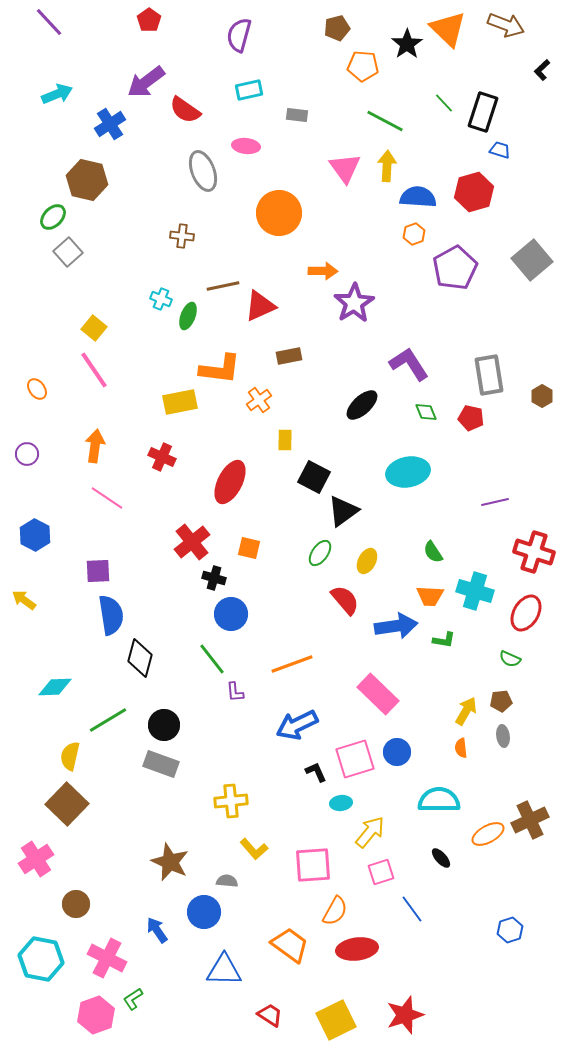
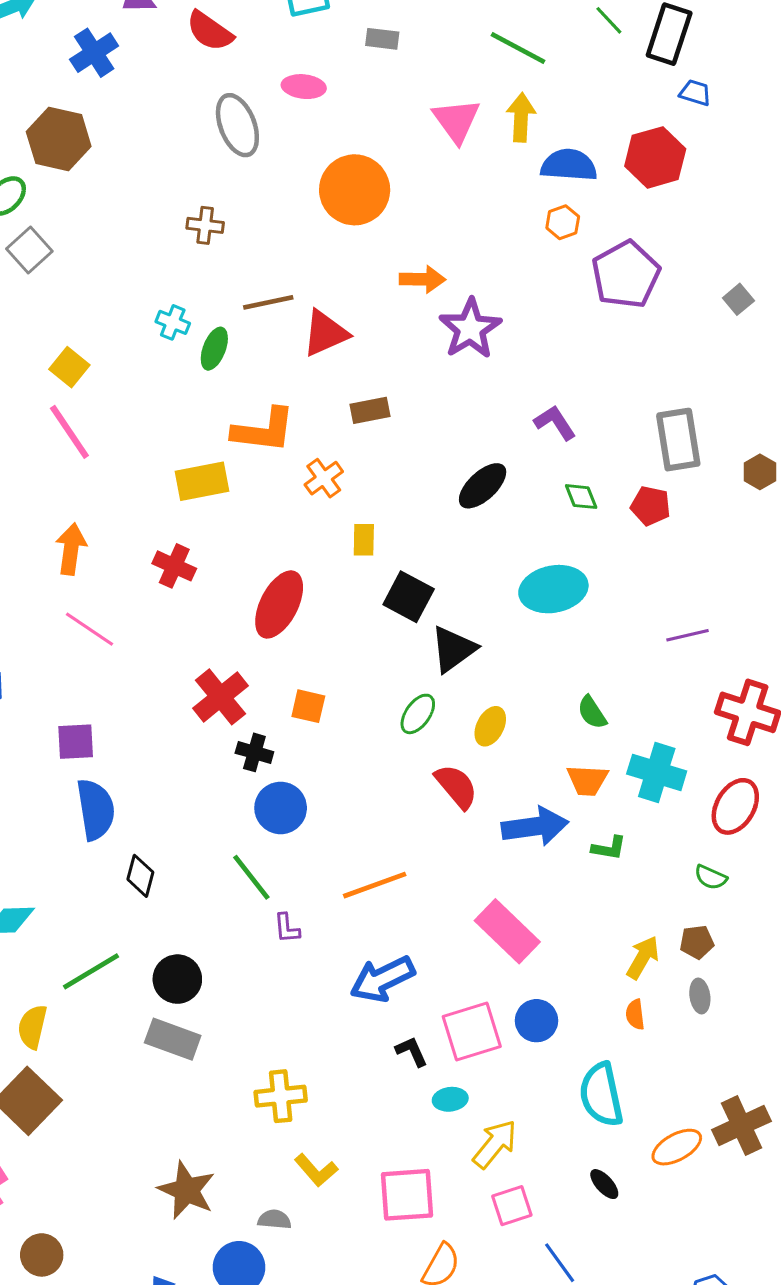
gray square: (532, 260) -> (738, 299), moved, size x0.5
purple L-shape: (409, 364) -> (555, 423), size x0.7
black diamond: (140, 658) -> (140, 876), size x0.7
cyan semicircle: (439, 800) -> (601, 1095), turned -102

